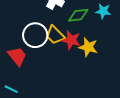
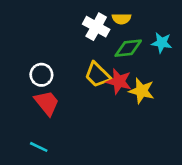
white circle: (35, 35) -> (41, 75), moved, size x0.7

